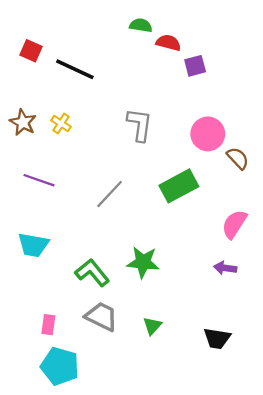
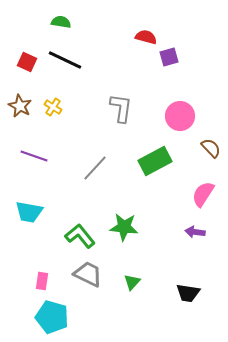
green semicircle: (141, 25) -> (61, 22), moved
red square: (31, 51) -> (27, 62), moved
brown semicircle: (238, 158) -> (211, 148), moved

